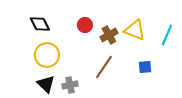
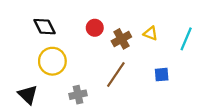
yellow triangle: (135, 30) -> (150, 33), size x0.6
black triangle: (46, 84) -> (28, 95), moved

